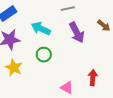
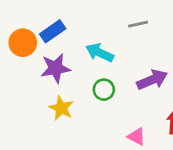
purple arrow: (77, 33) -> (152, 80), moved, turned -85

